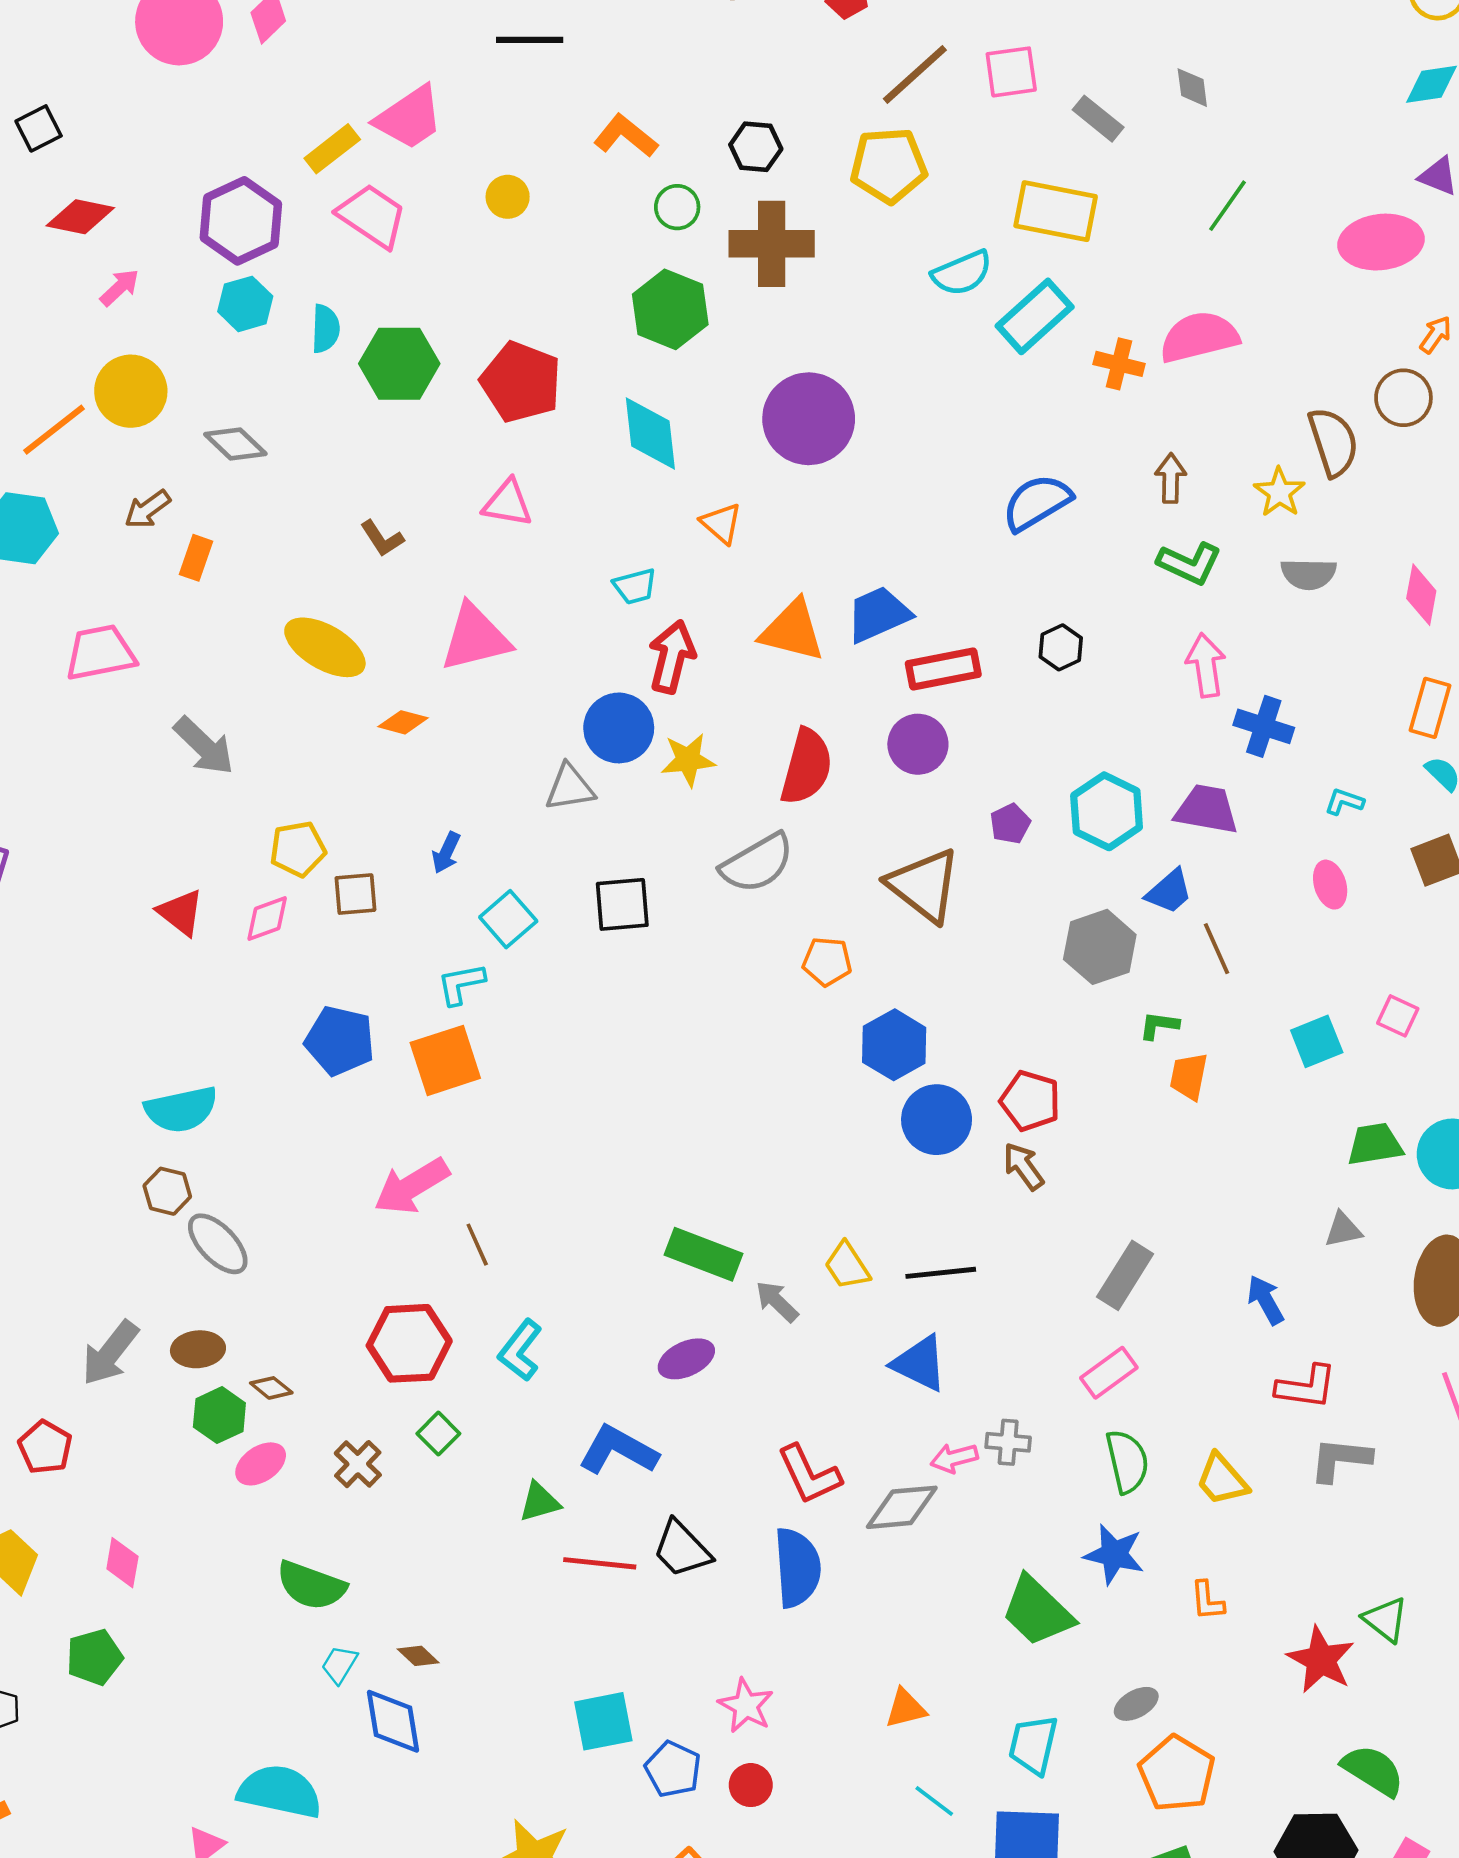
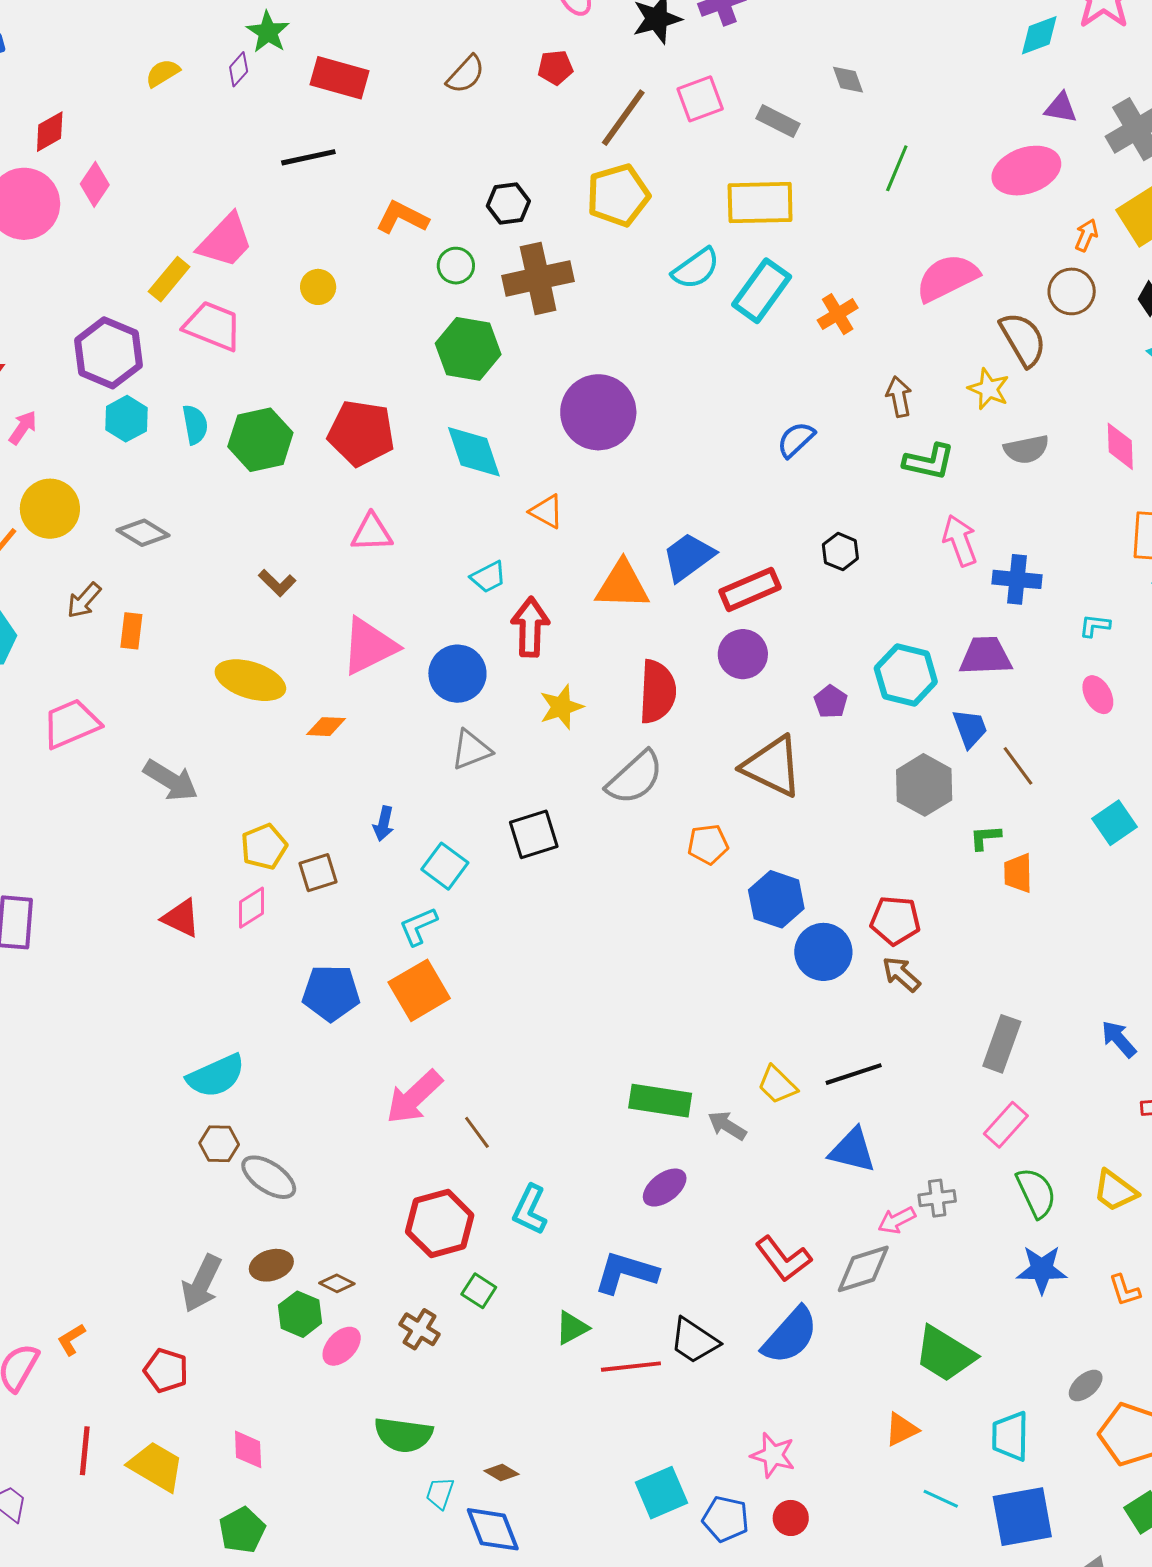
pink semicircle: (1199, 337) -> (947, 278), moved
orange cross: (1119, 364) -> (838, 314), turned -33
blue semicircle: (1037, 503) -> (796, 440), size x0.7
blue circle: (619, 728) -> (457, 674), moved
blue trapezoid: (1169, 891) -> (970, 728), turned -57
blue semicircle: (797, 1568) -> (790, 1336), turned 58
green trapezoid: (1037, 1611) -> (945, 1354), moved

